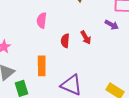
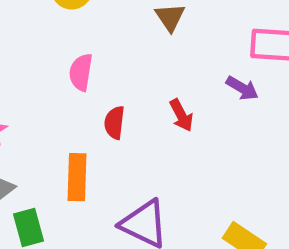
red semicircle: (65, 41) -> (114, 123), moved

